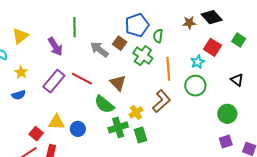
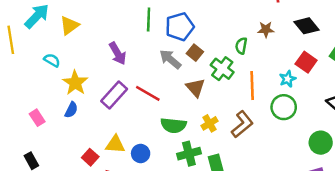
brown star: (189, 23) -> (266, 29), moved
blue pentagon: (137, 25) -> (180, 27), moved
green line: (75, 27) -> (149, 20), moved
yellow triangle: (20, 36) -> (69, 25), moved
yellow star: (21, 72) -> (75, 83), size x1.5
brown triangle: (118, 83) -> (195, 88), moved
blue semicircle: (19, 95) -> (71, 110), turned -48
green semicircle: (104, 104) -> (173, 125), turned -35
yellow cross: (136, 112) -> (209, 123), moved

